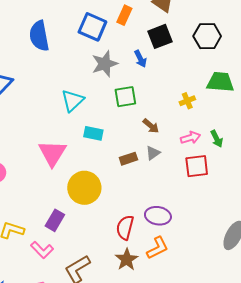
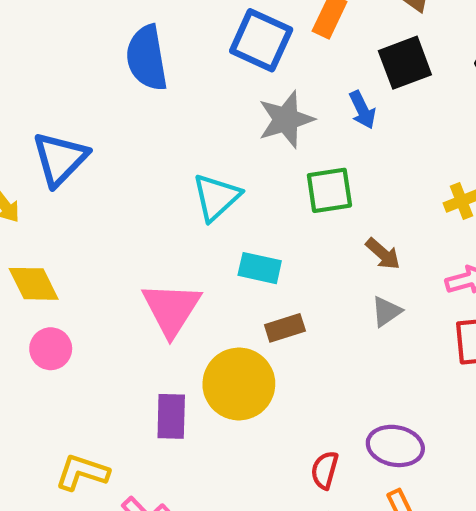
brown rectangle: (128, 159) -> (285, 328), moved
purple rectangle: (55, 220) -> (171, 416), moved, turned -30
red semicircle: (125, 227) -> (325, 470), size x0.7

